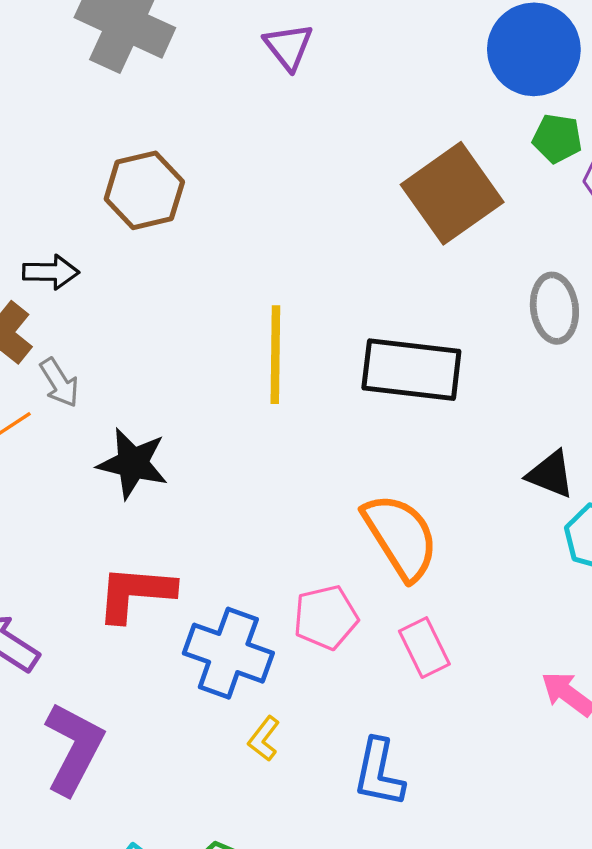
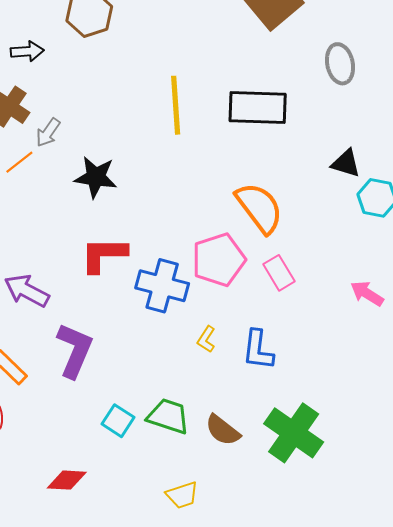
black arrow: (51, 272) -> (27, 51), moved
gray arrow: (59, 383) -> (48, 133), turned 72
pink pentagon: (326, 617) -> (219, 260), size x1.4
yellow L-shape: (264, 739) -> (206, 339), moved

